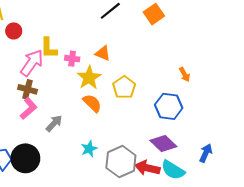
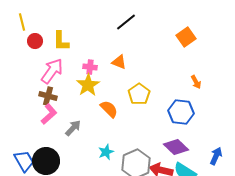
orange square: (154, 14) -> (186, 37), moved
yellow L-shape: (49, 48) -> (61, 41), moved
yellow star: (89, 78) -> (88, 85), moved

